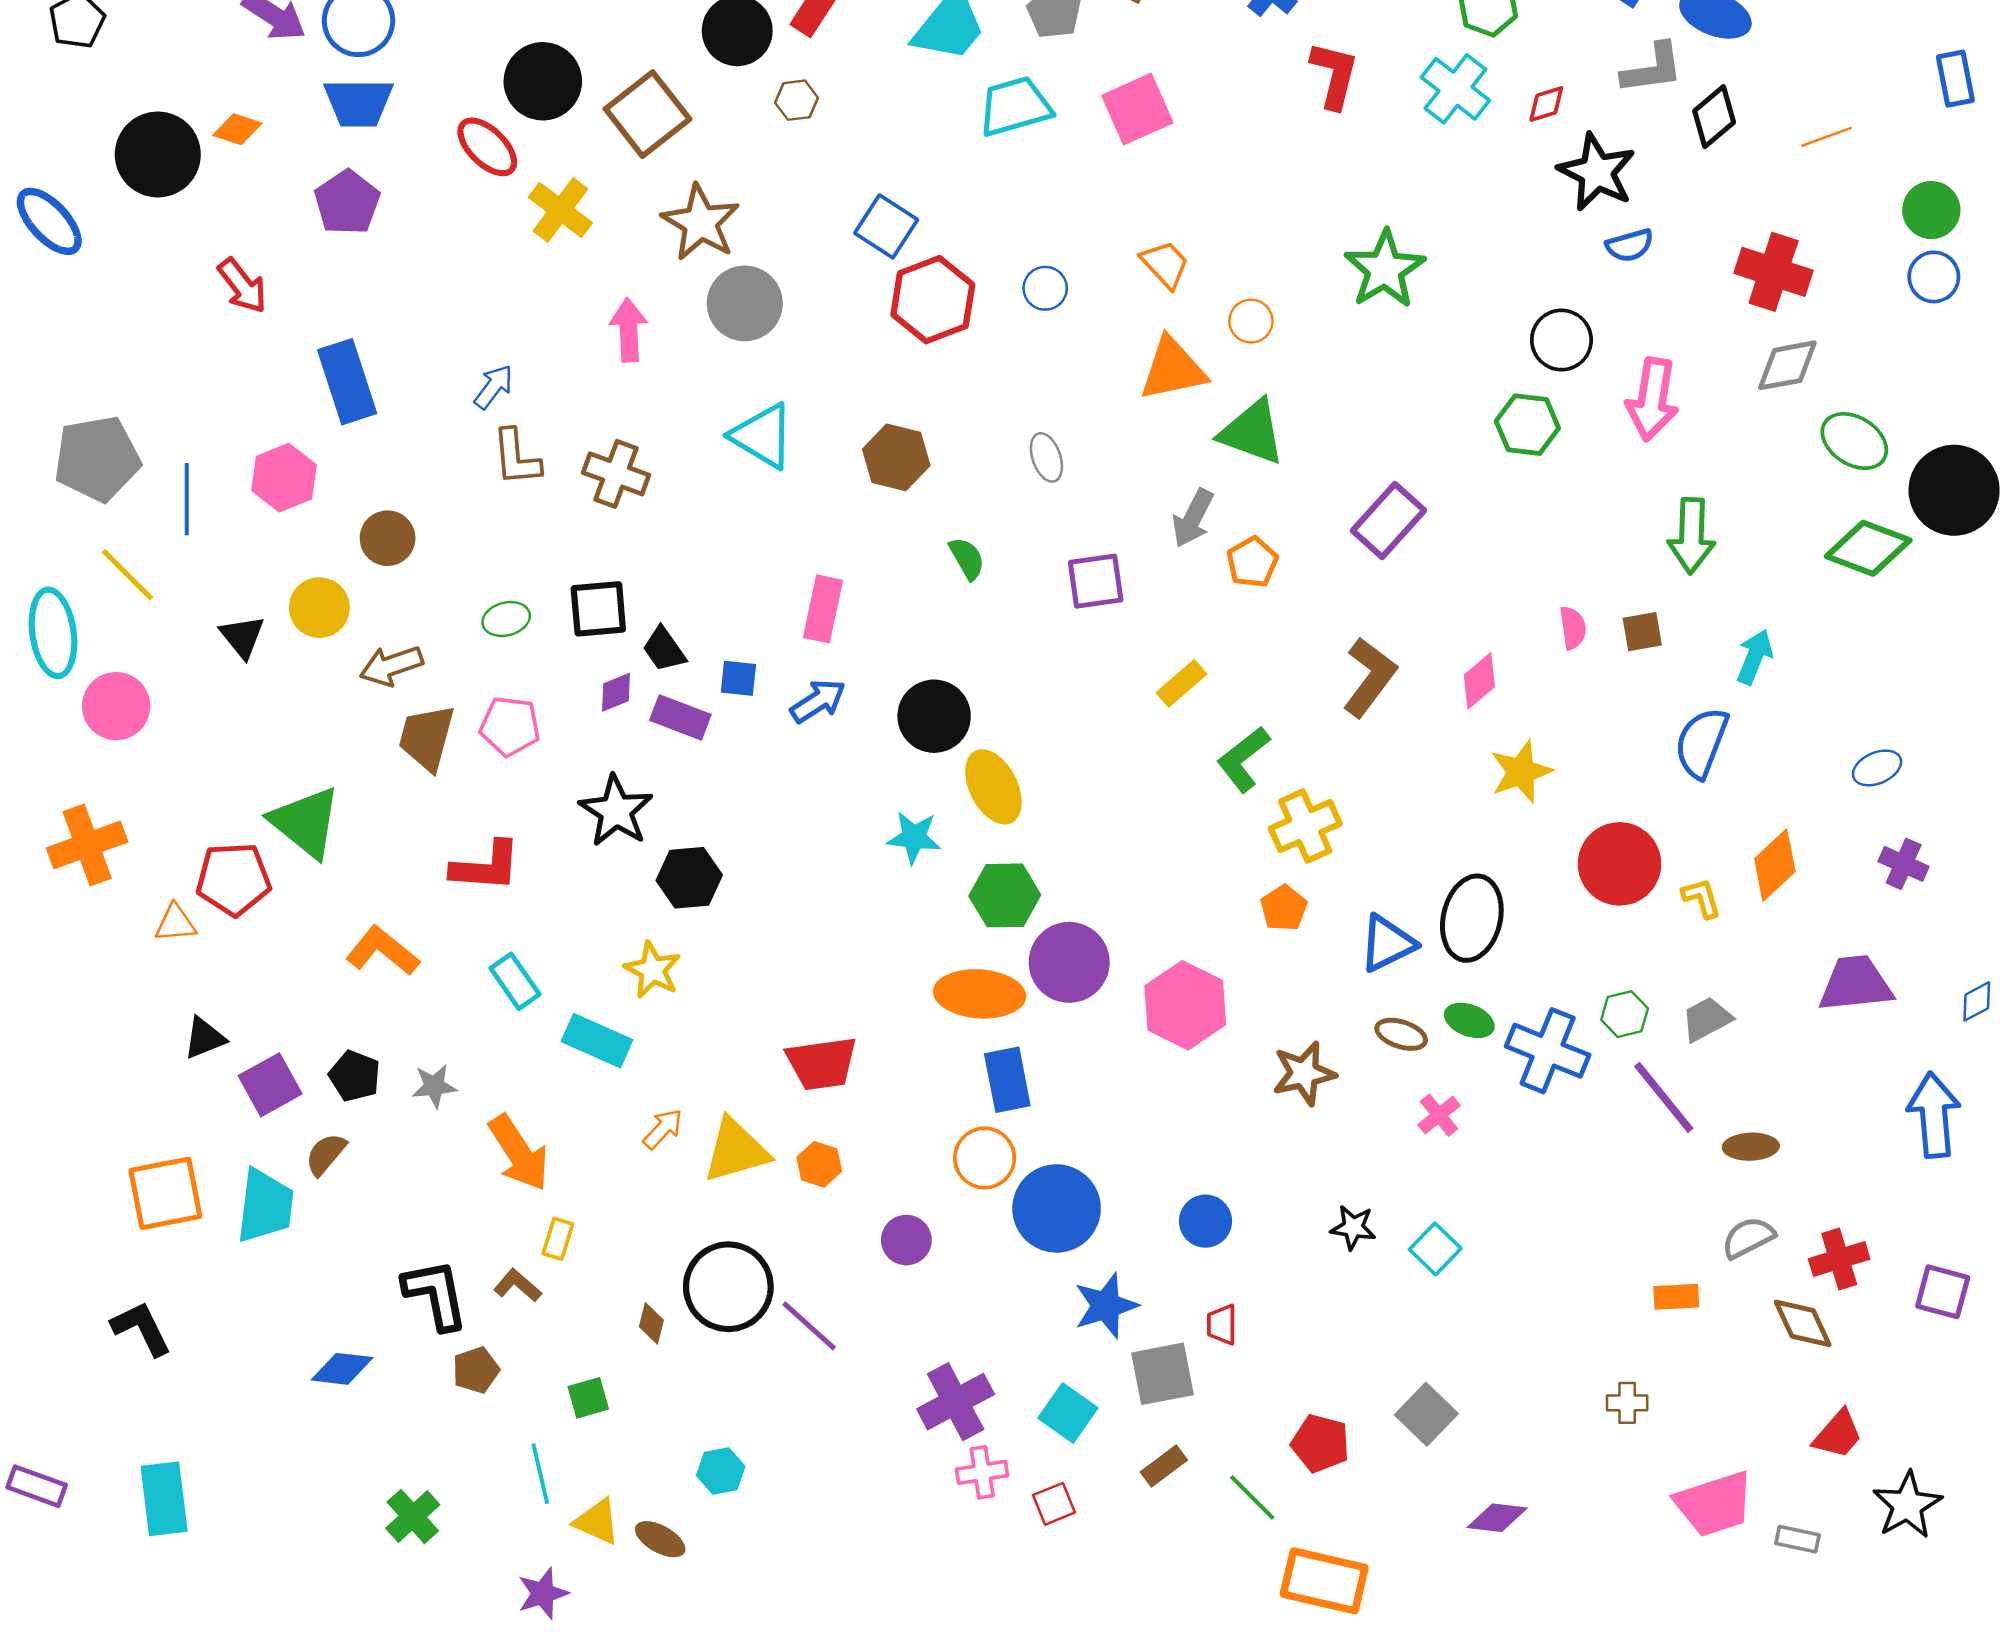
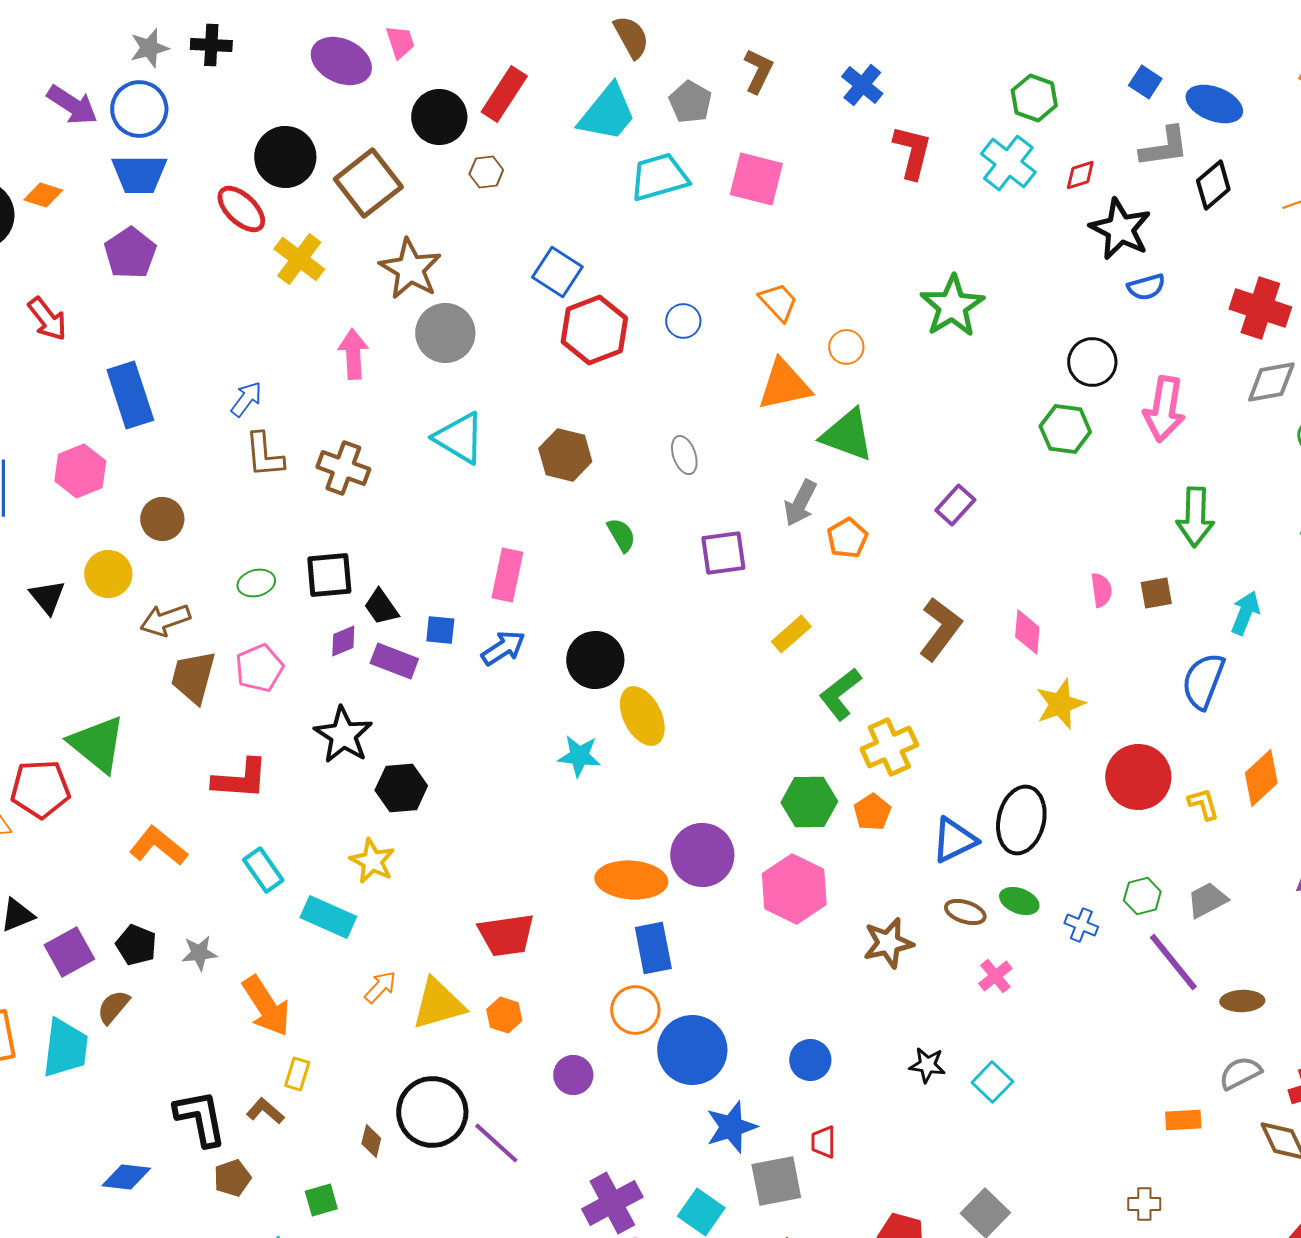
pink square: (1137, 109) -> (756, 179), turned 38
purple rectangle: (1389, 521) -> (955, 505), size x0.7
pink diamond: (1479, 681) -> (1027, 632), turned -45
pink pentagon: (510, 726) -> (259, 668), turned -30
green hexagon: (1005, 895) -> (809, 802), moved
blue cross: (1548, 1051) -> (1081, 925), size x0.5

